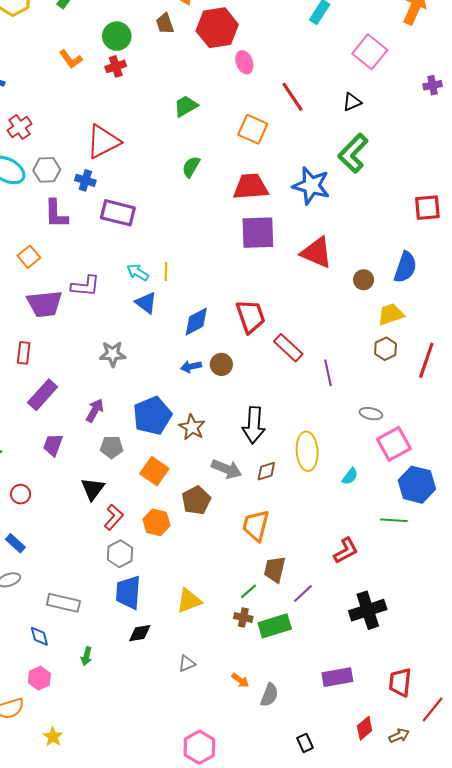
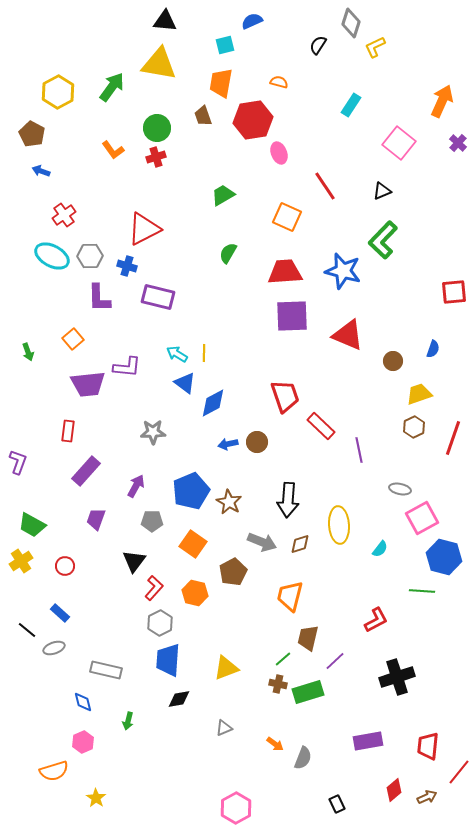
purple cross: (433, 85) -> (458, 143), moved, turned -36
blue semicircle: (405, 267) -> (433, 349), size x0.6
blue diamond: (196, 322) -> (213, 403), moved

